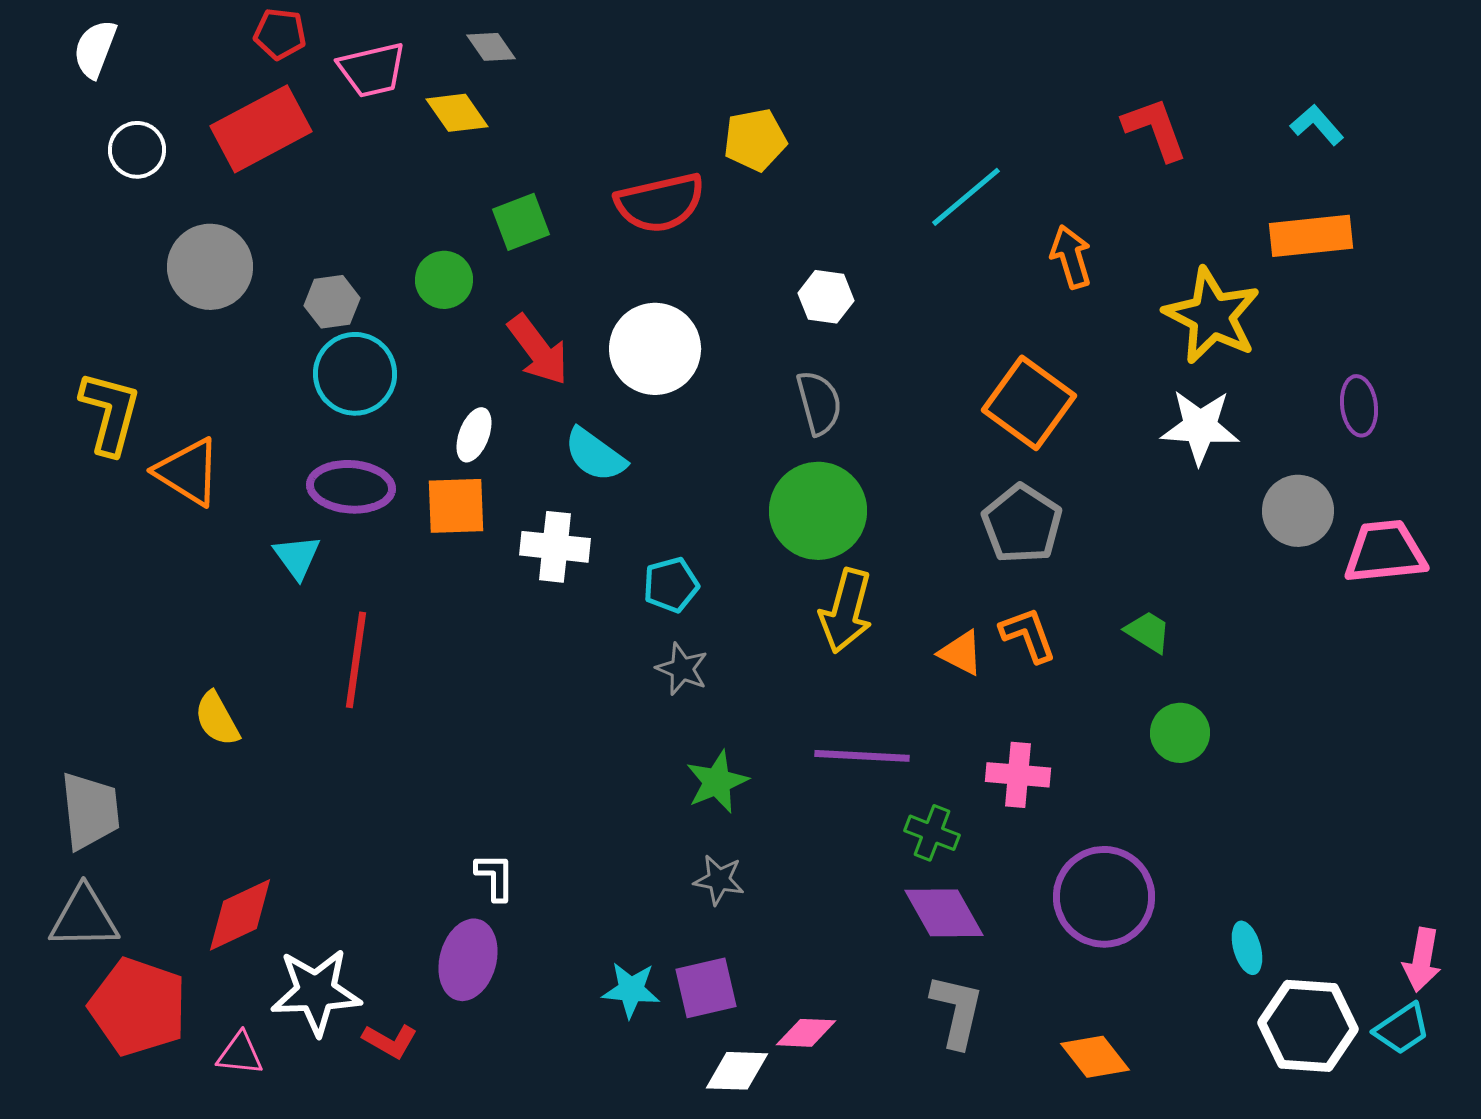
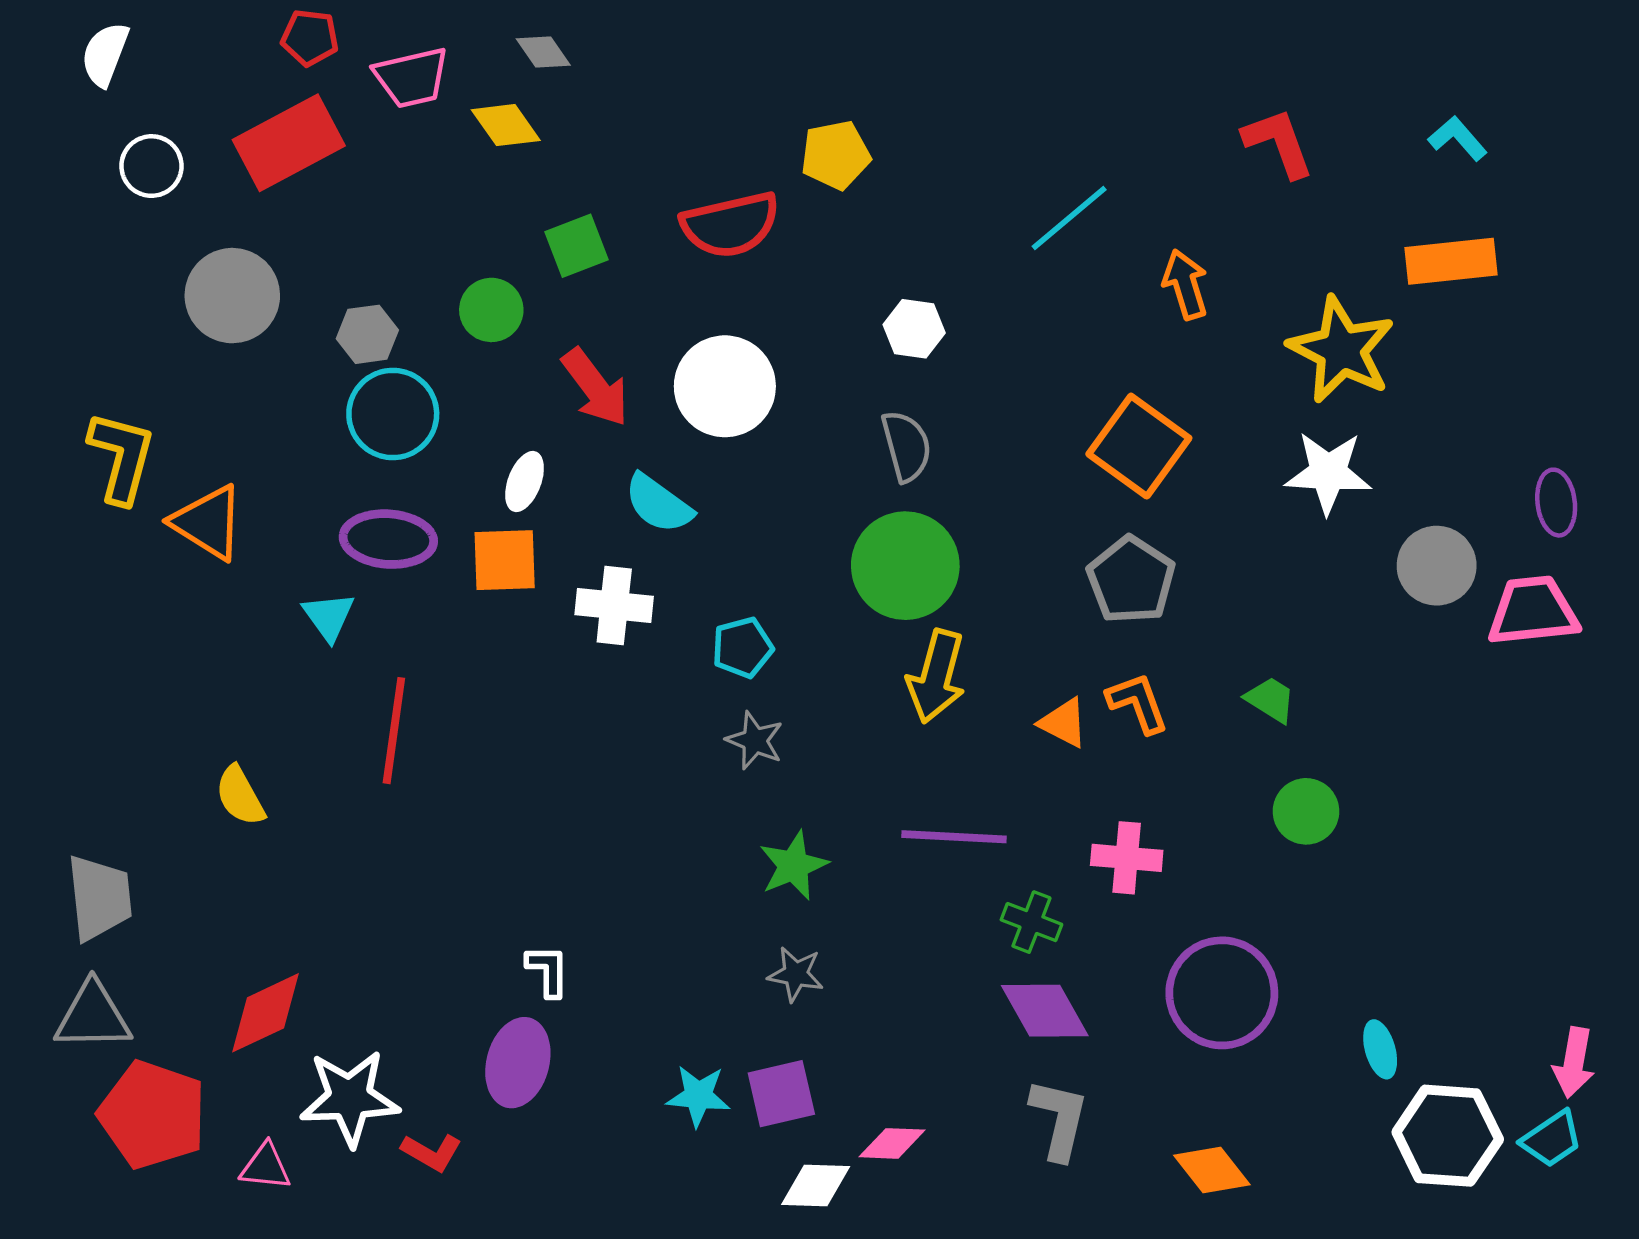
purple ellipse: (1359, 406) -> (1556, 503), moved

